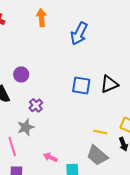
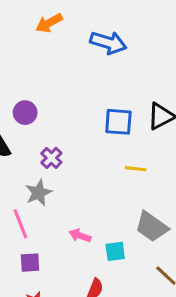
orange arrow: (41, 18) -> (49, 23), turned -108
blue arrow: (79, 34) -> (108, 43), turned -95
yellow line: (100, 132) -> (136, 169), moved

